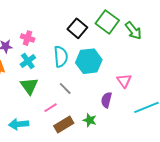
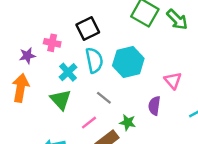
black square: (77, 28) -> (88, 29), moved, turned 30
cyan cross: (28, 61) -> (68, 72), moved
green star: (90, 120) -> (128, 122), moved

